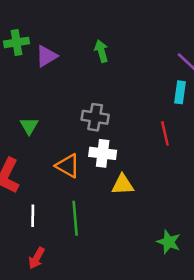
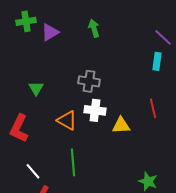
red line: (165, 133) -> (153, 108), moved
yellow triangle: (123, 185) -> (121, 125), moved
white line: (33, 216) -> (33, 171), moved, turned -42

